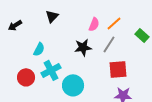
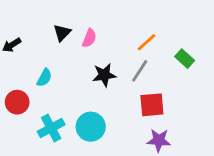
pink semicircle: (94, 24) -> (89, 38), moved
cyan cross: (51, 70) -> (51, 128), moved
red circle: (26, 77) -> (17, 102), moved

